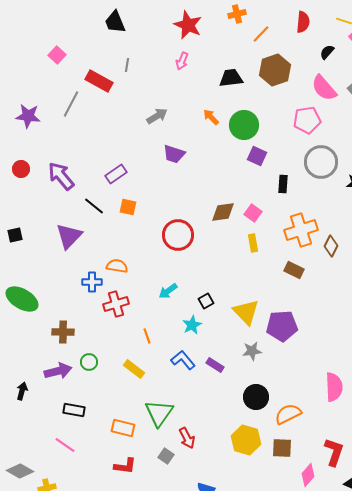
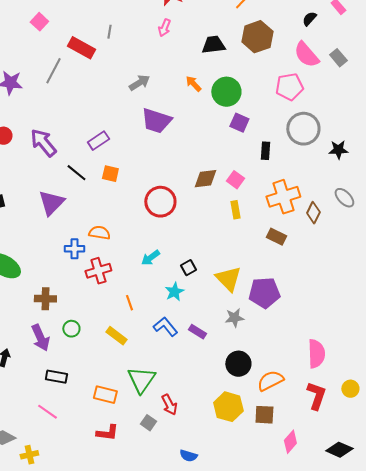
purple trapezoid: (174, 154) -> (156, 121), size x1.4
purple arrow: (58, 371) -> (40, 338), turned 80
red L-shape: (334, 452) -> (316, 396), moved

